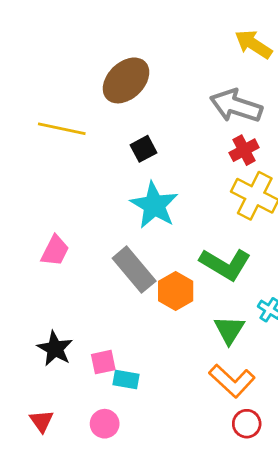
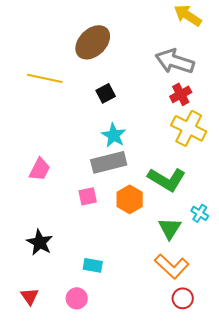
cyan star: (154, 205) -> (114, 135), size x0.7
gray rectangle: (134, 270) -> (109, 162), moved, turned -64
pink square: (103, 362) -> (88, 196), moved

